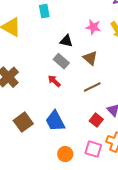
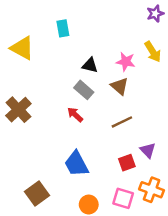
pink star: (93, 27) -> (126, 62), moved
red square: (96, 120) -> (127, 163), turned 32
brown square: (23, 122) -> (37, 193), moved

